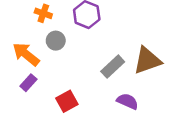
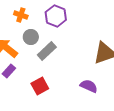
gray rectangle: (113, 67) -> (47, 51), moved

